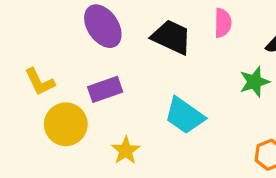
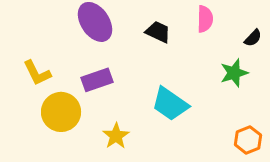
black trapezoid: (172, 37) -> (158, 32), size x0.7

